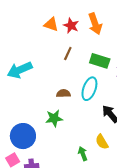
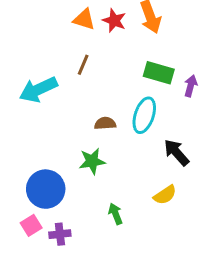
brown line: (68, 53) -> (83, 65), moved
yellow semicircle: (102, 142) -> (165, 195), turned -91
green arrow: (83, 154) -> (115, 214), moved

